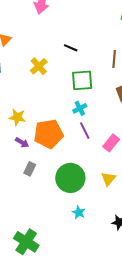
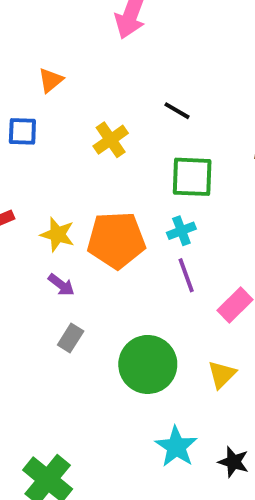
orange pentagon: (48, 134) -> (116, 240), moved
cyan star: (79, 212) -> (176, 447), moved, size x1.5

